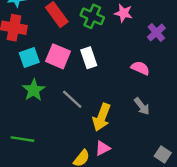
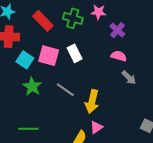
purple cross: (156, 32) -> (117, 30), moved
cyan square: (29, 58) -> (25, 60), turned -30
gray arrow: (142, 106) -> (129, 78), moved

